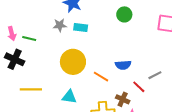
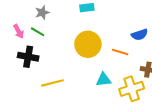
gray star: (60, 25) -> (42, 13), moved
green line: (29, 38) -> (38, 32), turned 32
cyan triangle: (69, 97) -> (104, 80), moved

